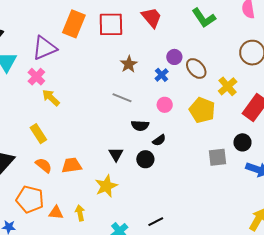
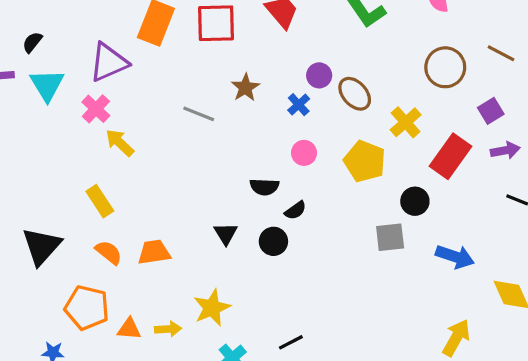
gray line: (122, 98) -> (199, 114), moved
black circle: (242, 142) -> (415, 201), moved
yellow star: (106, 186) -> (212, 308), moved
yellow arrow: (80, 213) -> (168, 329), turned 98

